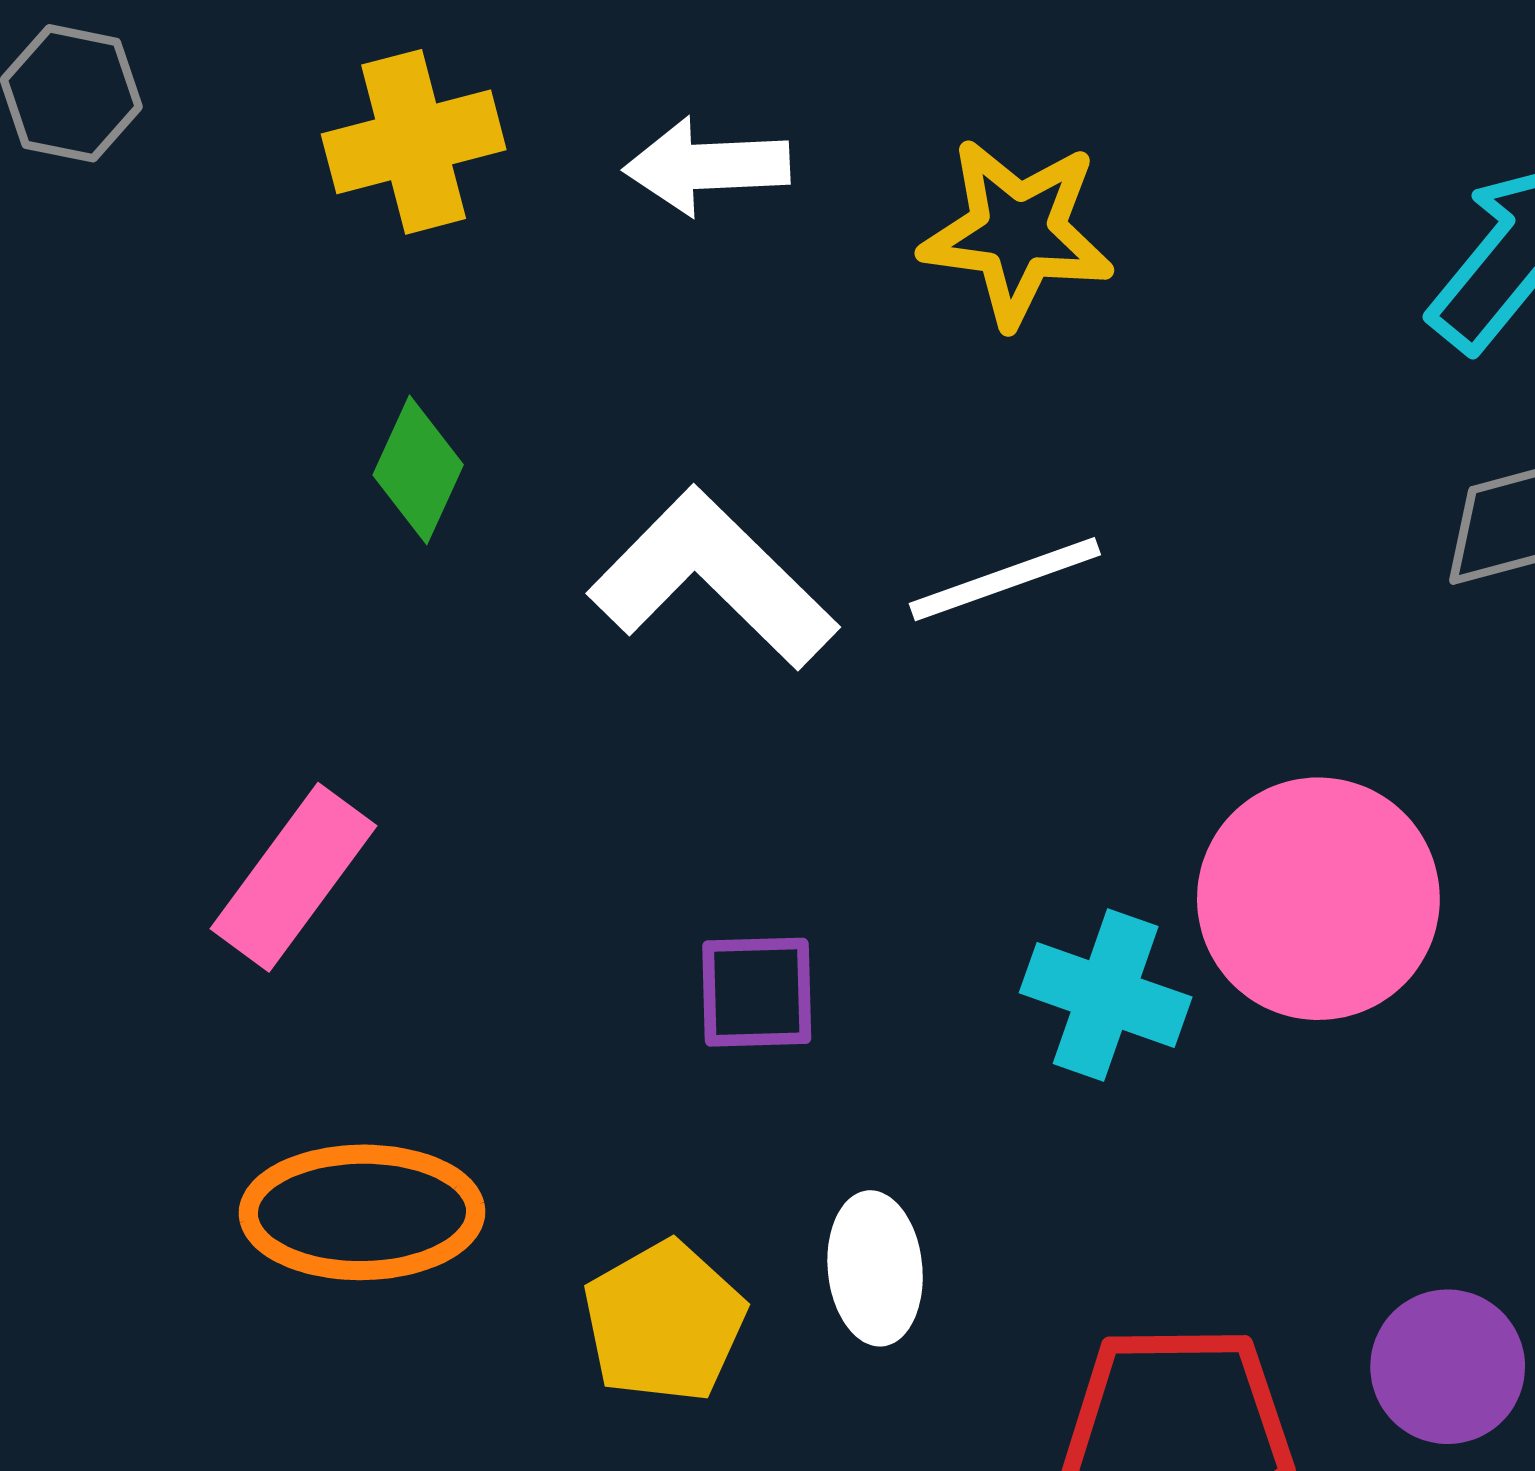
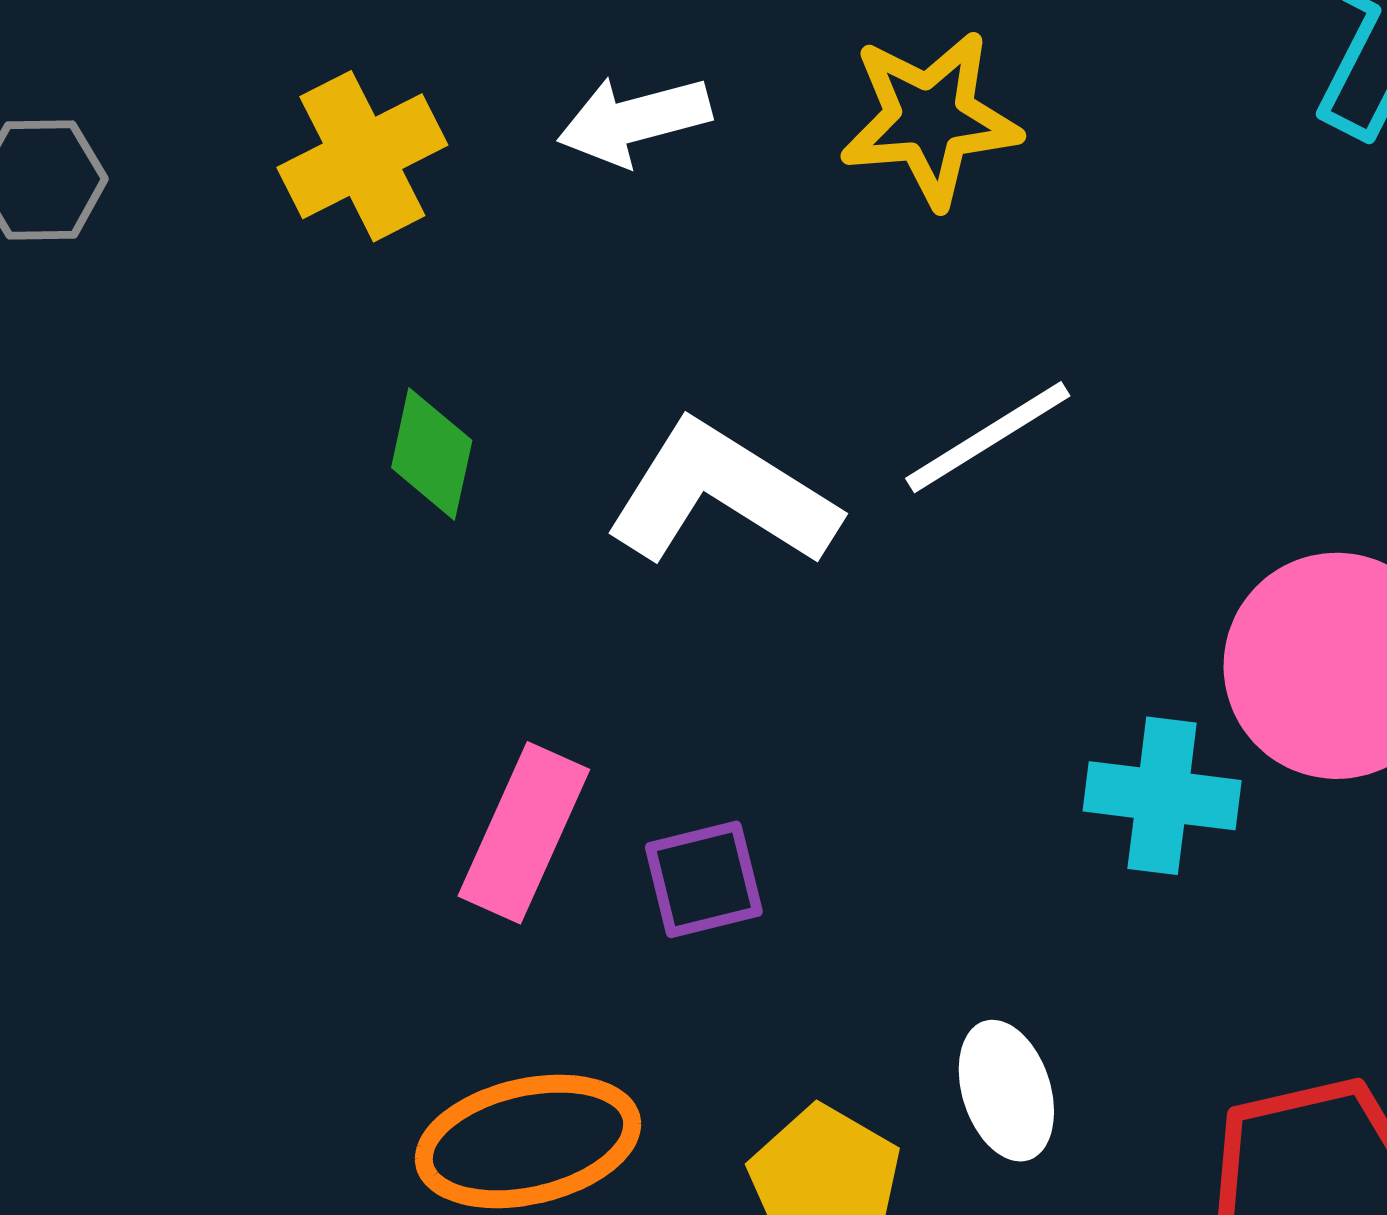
pink rectangle: (293, 877) -> (524, 833), moved
purple square: (757, 992) -> (704, 879), moved

